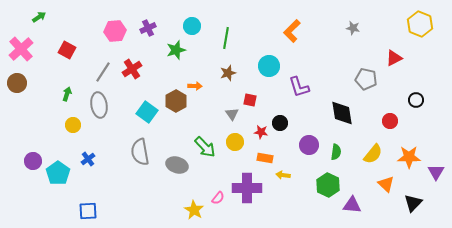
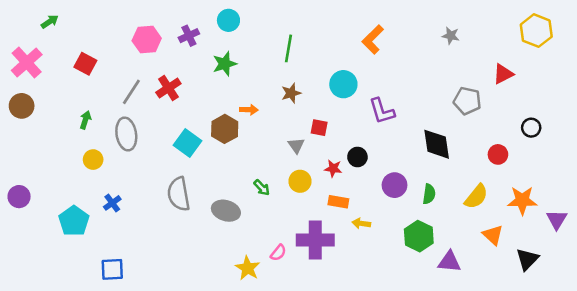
cyan circle: (192, 26) -> (228, 20), moved
green arrow: (205, 147) -> (262, 188), size x0.6
purple circle: (33, 161) -> (19, 197), moved

